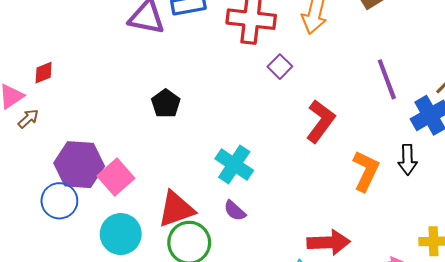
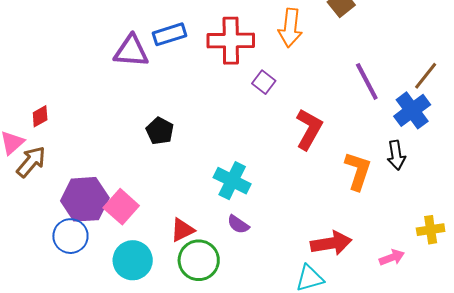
brown arrow: (28, 119) -> (31, 162), size x1.6
red triangle: (176, 209) -> (182, 230), size x0.7

